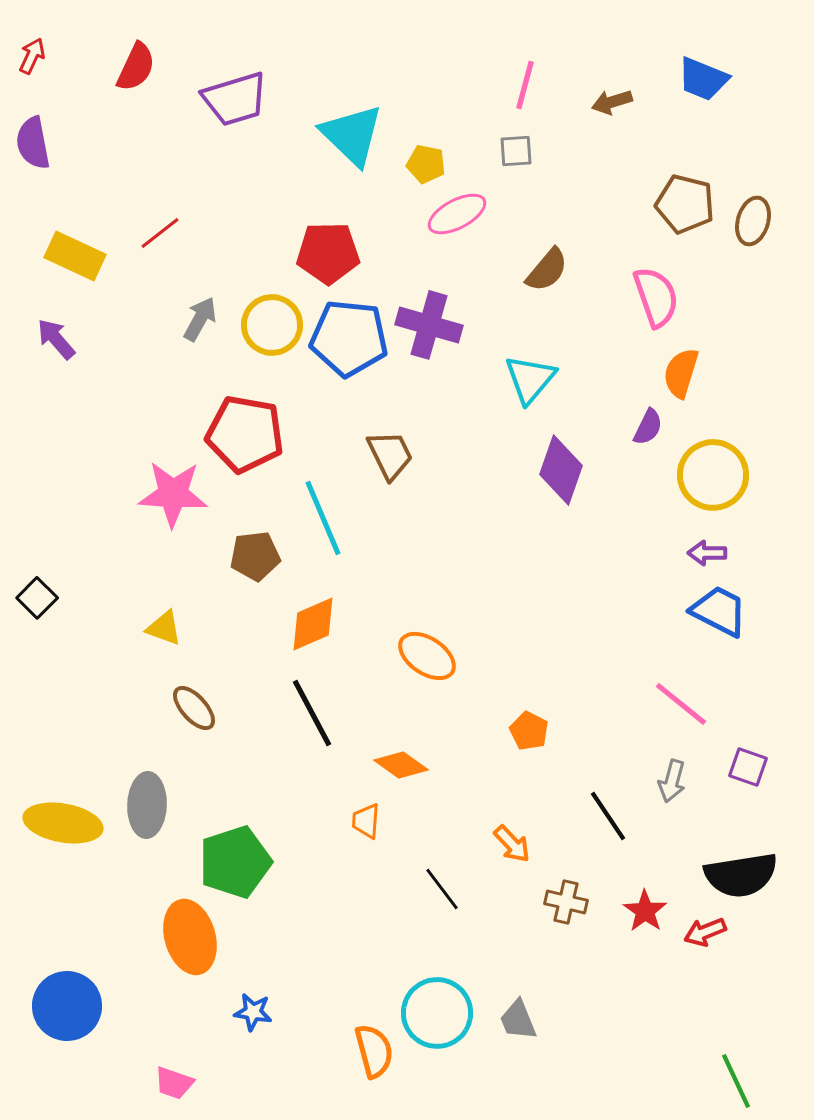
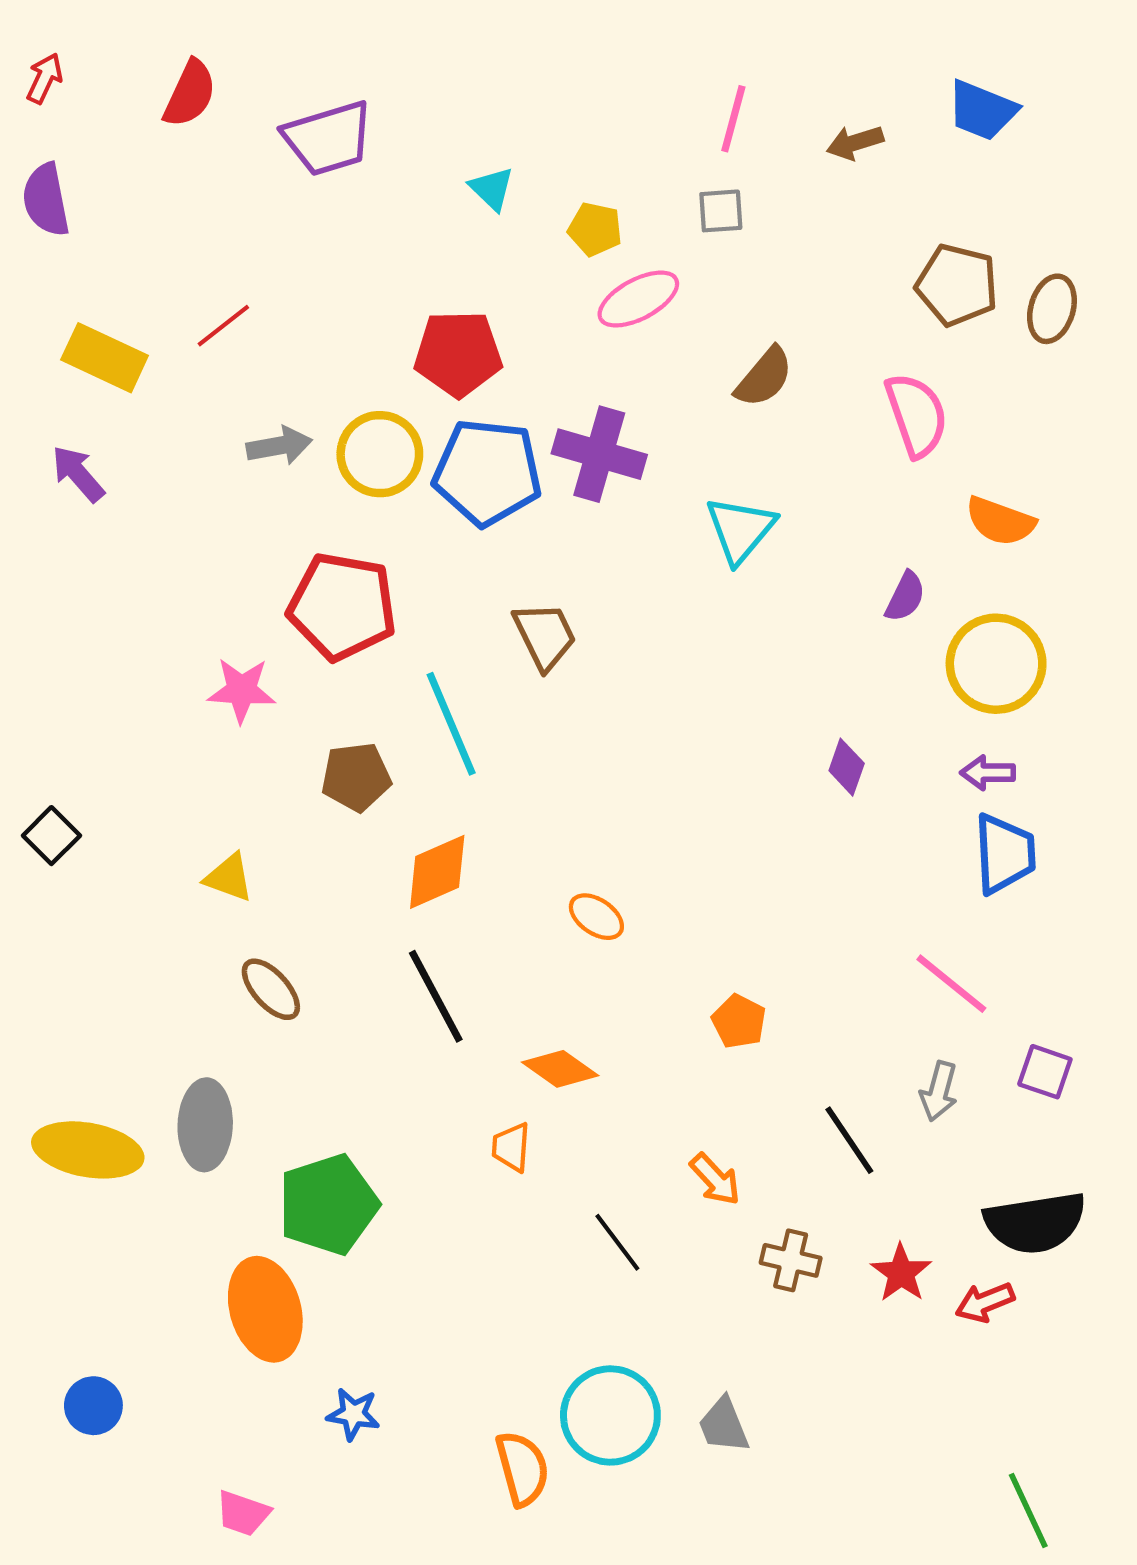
cyan triangle: (352, 135) -> (492, 189), size x0.5
gray arrow: (200, 319) -> (279, 446), turned 51
orange semicircle: (681, 373) -> (1000, 521), moved, turned -87
purple diamond: (561, 470) -> (847, 767), moved, size x0.6
pink star: (173, 494) -> (242, 690), size x0.7
blue trapezoid: (719, 611) -> (1004, 854), turned 60
orange ellipse: (427, 656) -> (596, 917), size x0.7
blue circle: (67, 1006) -> (93, 1406), size x0.6

